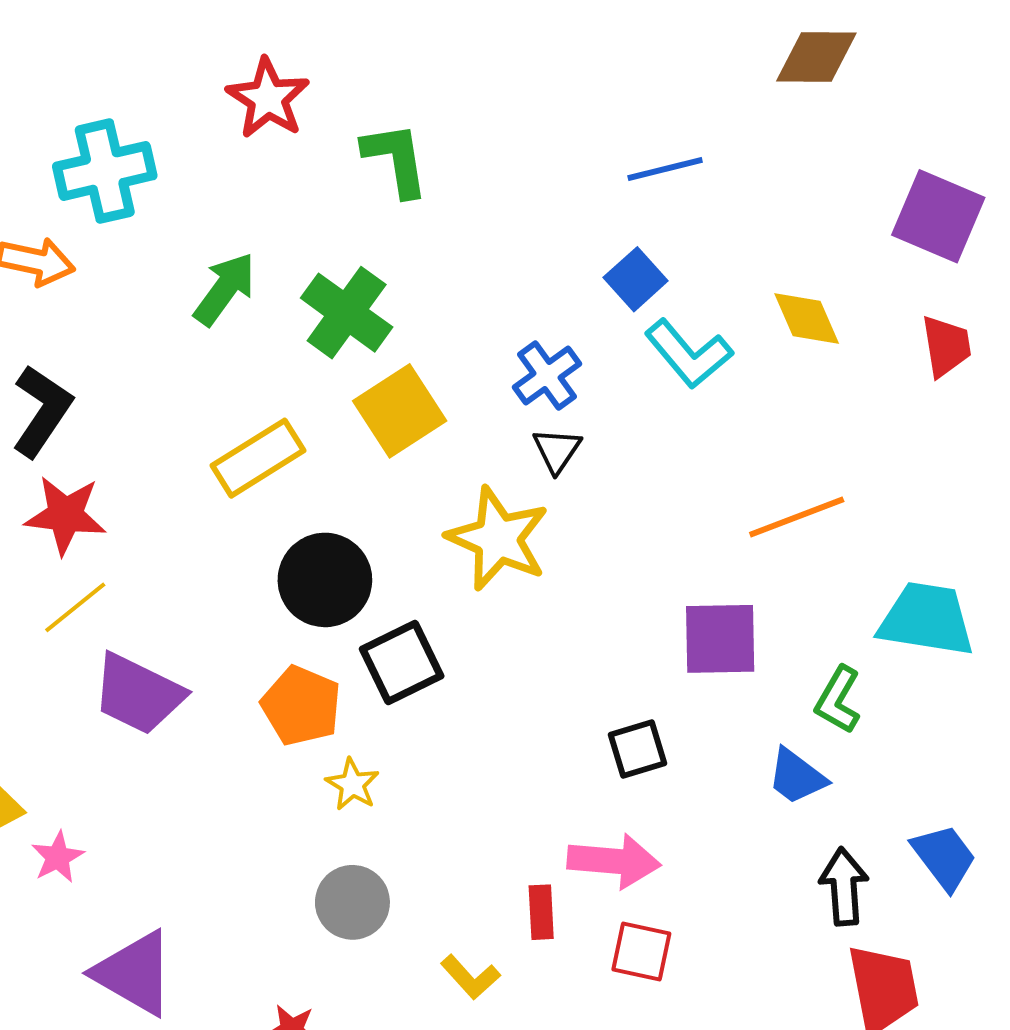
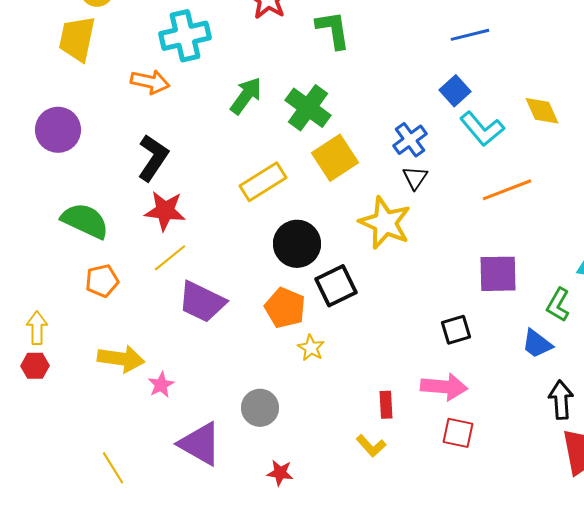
orange line: (797, 517) -> (507, 190), moved
gray circle: (352, 902) -> (260, 408), moved
red rectangle: (541, 912) -> (386, 405), moved

